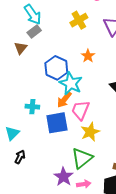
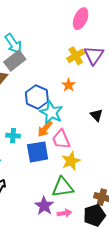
yellow cross: (79, 20) -> (76, 56), moved
gray rectangle: (34, 31) -> (15, 61), size x1.5
pink trapezoid: (81, 110) -> (61, 139), turned -45
green triangle: (82, 158) -> (63, 187), turned 30

